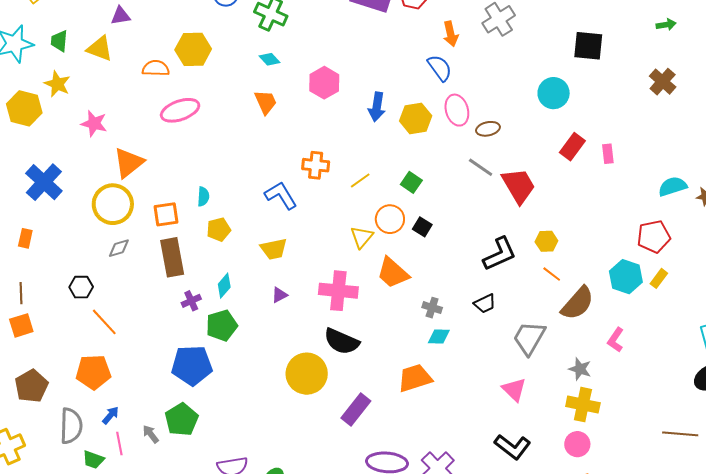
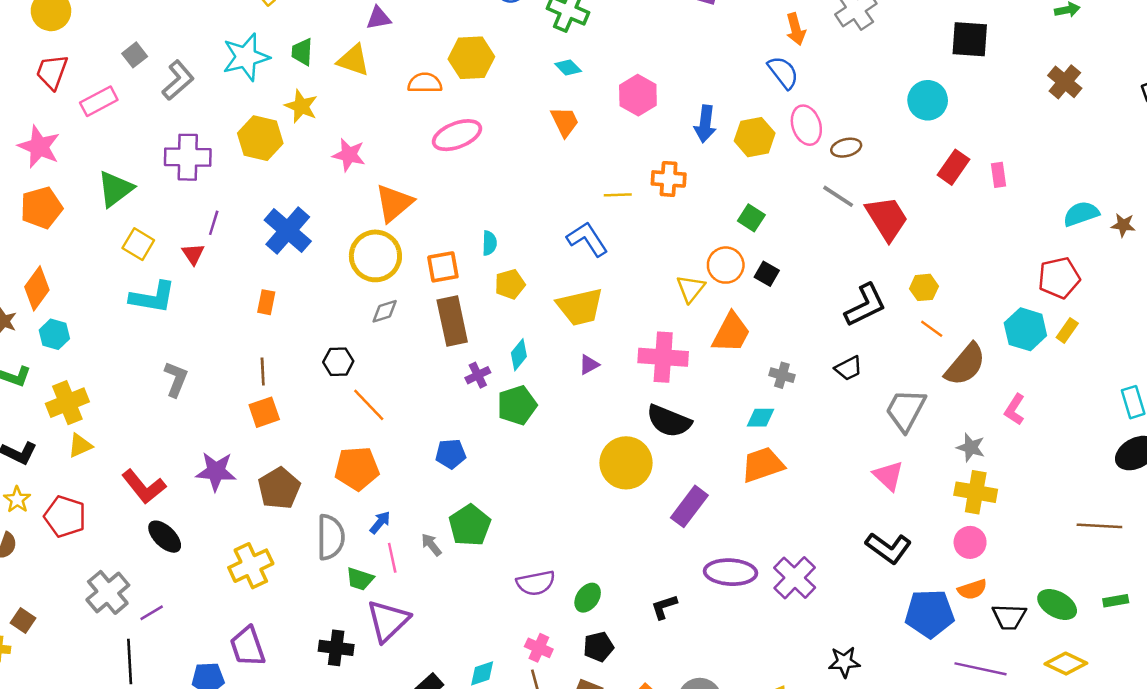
orange cross: (316, 165) -> (669, 179), moved
yellow line: (360, 180) -> (618, 195), moved, turned 35
yellow trapezoid: (274, 249) -> (580, 307), size x1.4
orange trapezoid: (393, 273) -> (731, 333), turned -102
cyan diamond: (439, 337) -> (760, 418), moved
blue pentagon: (192, 365) -> (451, 454), moved, size x0.6

